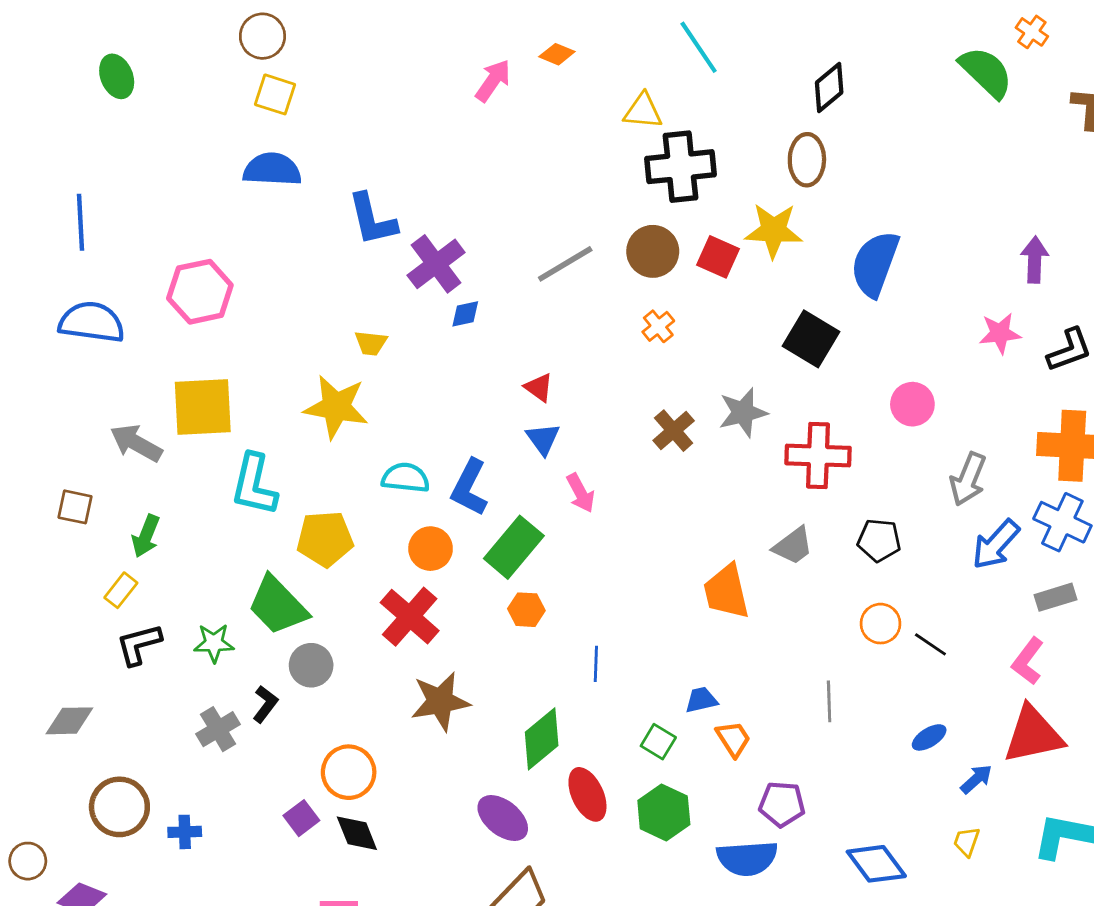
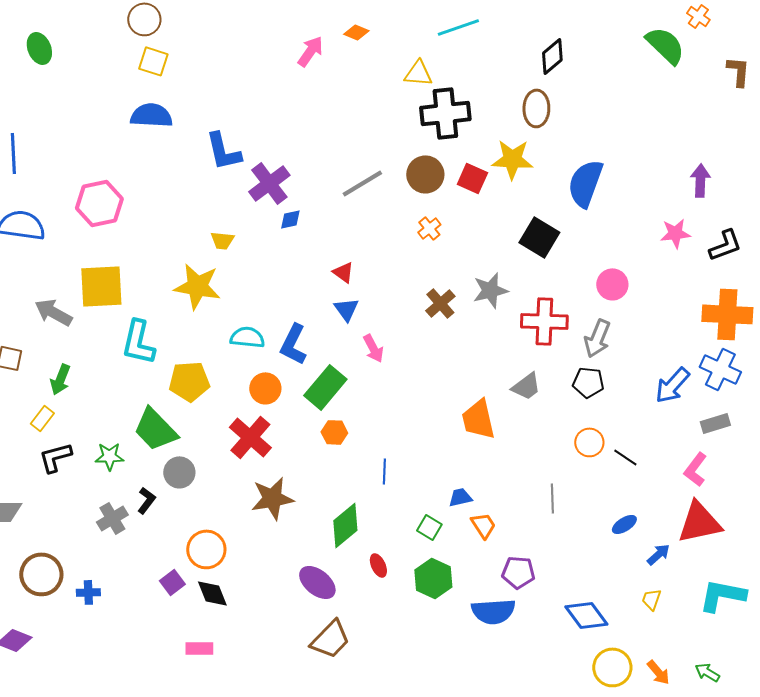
cyan line: (699, 47) -> (458, 27), turned -75
gray arrow: (968, 479) -> (597, 338), moved
red ellipse: (587, 794) -> (378, 565), size x0.6

